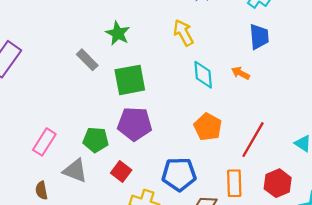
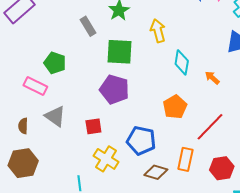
yellow arrow: (183, 33) -> (158, 31), moved
orange arrow: (240, 73) -> (212, 78), moved
green pentagon: (96, 140) -> (55, 63), moved
pink rectangle: (44, 142) -> (35, 86), turned 70
red square: (121, 171) -> (93, 126), turned 30

